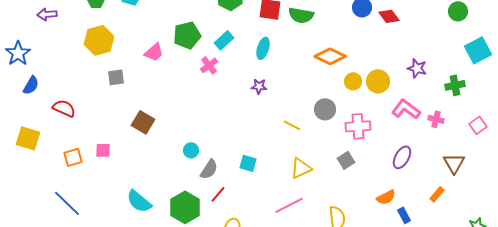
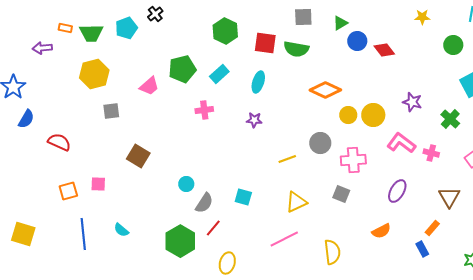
pink cross: (209, 65) -> (204, 110), moved, turned 30
green cross: (455, 85) -> (450, 119), turned -36
yellow line: (292, 125) -> (287, 159), turned -48
yellow square: (28, 138) -> (23, 234), moved
gray square: (346, 160) -> (341, 194), turned -36
cyan semicircle: (139, 201) -> (121, 230), moved, size x0.6
blue line: (67, 203) -> (83, 234), moved, turned 40
blue rectangle: (404, 215) -> (422, 249), moved

